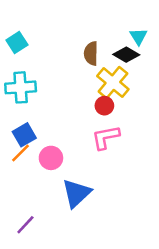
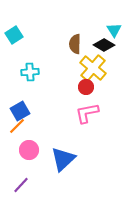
cyan cross: (21, 87) -> (30, 72), moved, size x0.7
pink circle: (51, 158) -> (29, 150), moved

